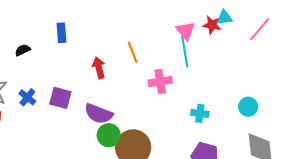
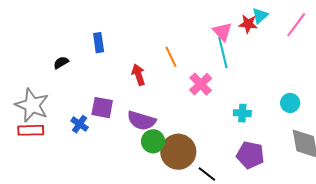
cyan triangle: (224, 18) -> (260, 16), turned -30
pink cross: (160, 82) -> (201, 84), turned -30
blue cross: (27, 97) -> (80, 124), moved

